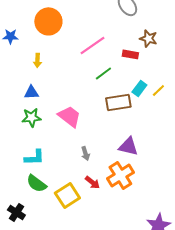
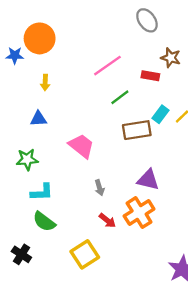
orange circle: (48, 21) -> (40, 38), moved
green star: (31, 117) -> (27, 159), moved
yellow square: (67, 195) -> (85, 254), moved

